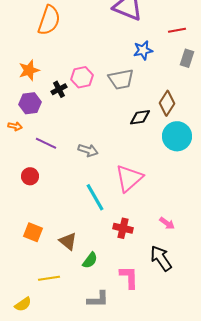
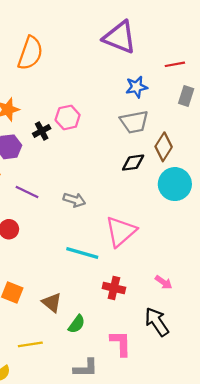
gray trapezoid: (121, 79) -> (134, 122), moved
cyan line: (95, 197) -> (82, 253), turned -44

